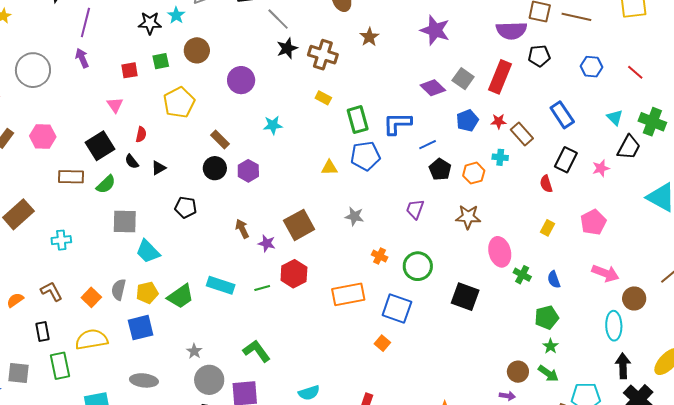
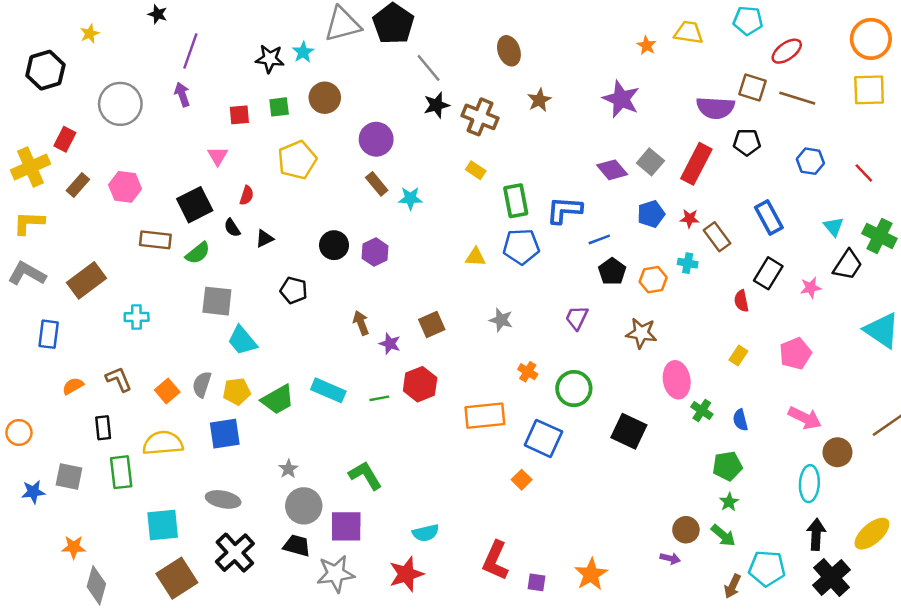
brown rectangle: (220, 140) -> (377, 184), moved
brown square: (299, 225) -> (432, 325), size x0.7

